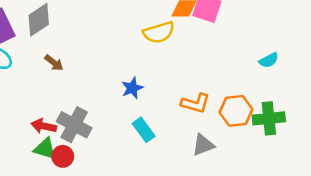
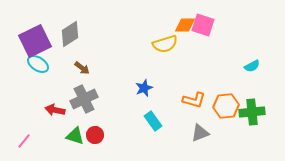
gray cross: (74, 125) -> (84, 99), moved, turned 36
red arrow: (44, 126) -> (55, 110), moved
red circle: (63, 156) -> (95, 135), moved

